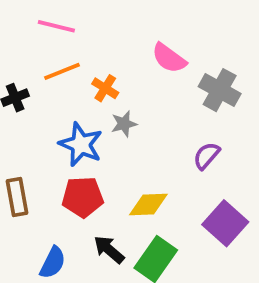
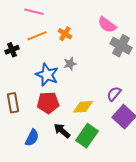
pink semicircle: (169, 58) -> (107, 25), moved
orange cross: (105, 88) -> (65, 34), moved
purple semicircle: (206, 156) -> (114, 94), moved

